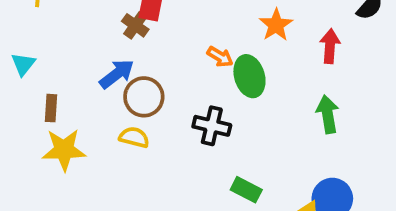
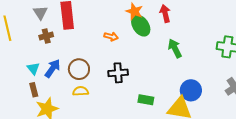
brown cross: (135, 25) -> (46, 36), moved, turned -32
cyan triangle: (23, 64) -> (33, 69), moved
blue arrow: (117, 74) -> (53, 68), moved
green ellipse: (249, 76) -> (141, 26), moved

